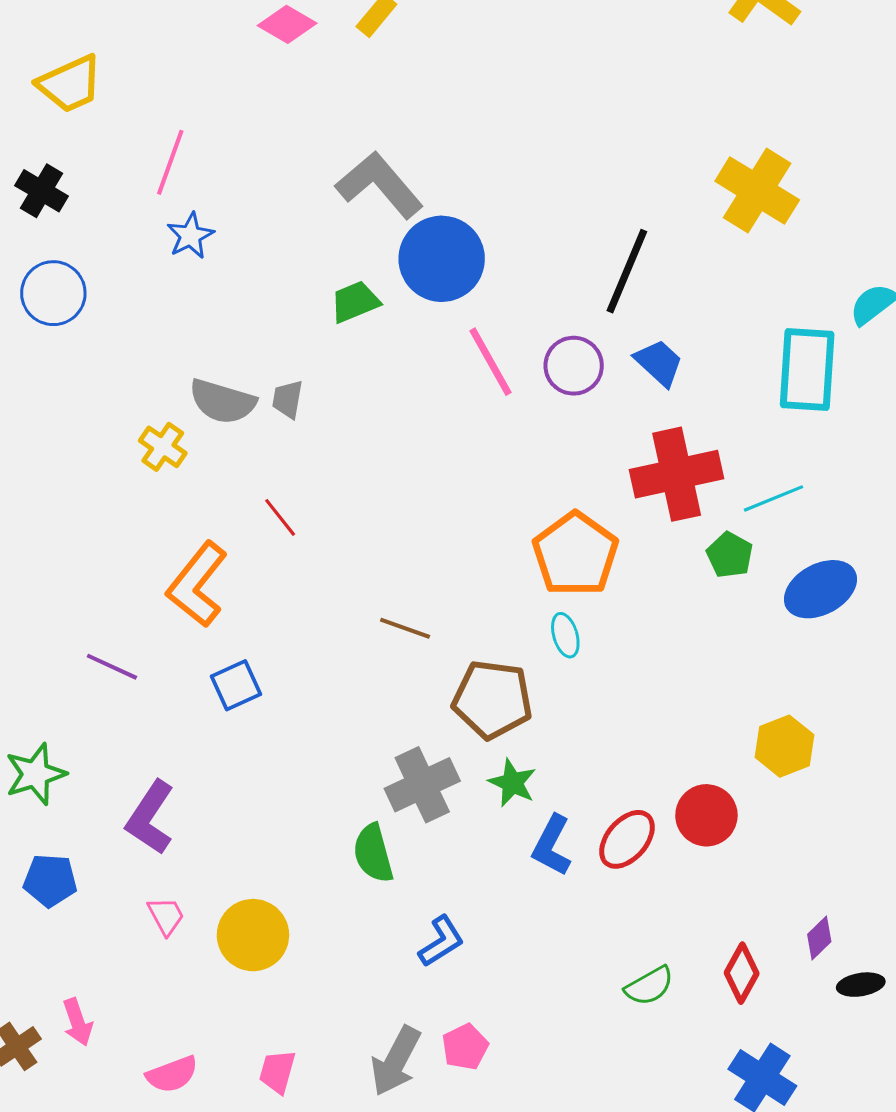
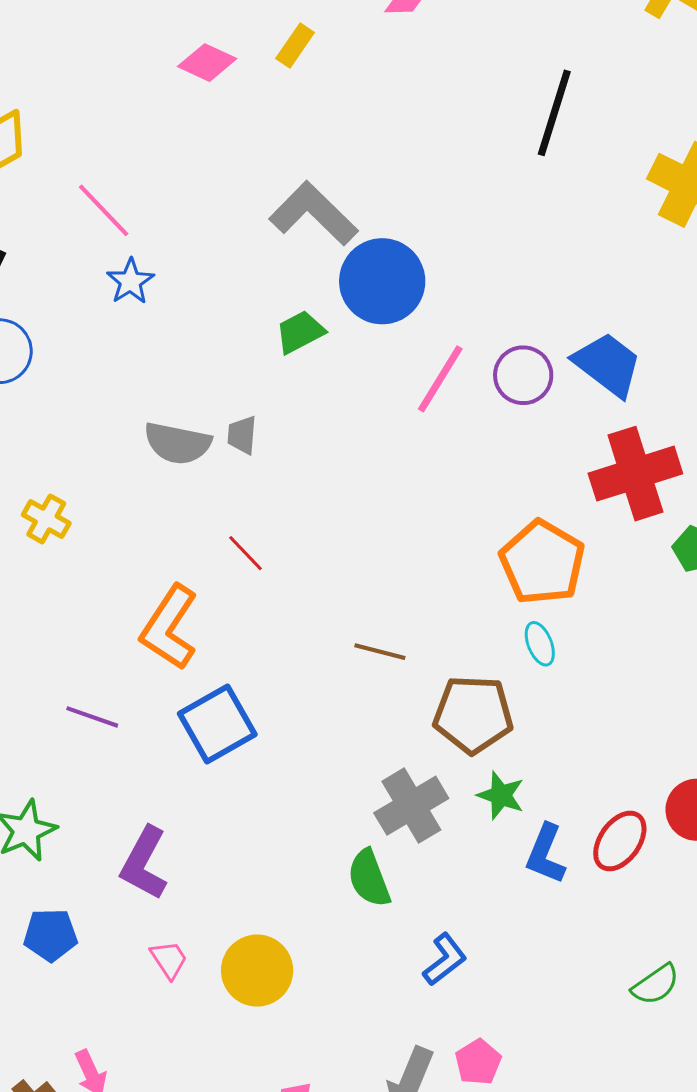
pink line: (170, 162) -> (104, 210), turned -58
black line: (627, 271) -> (554, 113), moved
pink line: (491, 362) -> (440, 379), turned 66
blue trapezoid: (659, 363) -> (608, 364), size x1.4
yellow cross: (163, 447) -> (46, 519), moved
blue square: (236, 685) -> (217, 724), size x1.5

